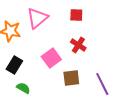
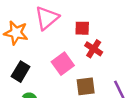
red square: (76, 15) -> (82, 28), moved

